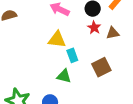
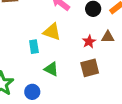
red star: (94, 28) -> (89, 42), moved
cyan rectangle: (72, 55) -> (34, 47), moved

